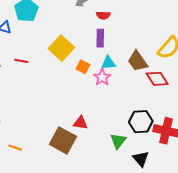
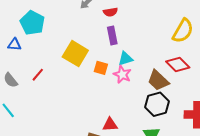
red line: (21, 61) -> (38, 75), turned -48
brown trapezoid: (138, 61) -> (158, 80), moved
black hexagon: (141, 122) -> (157, 104), moved

